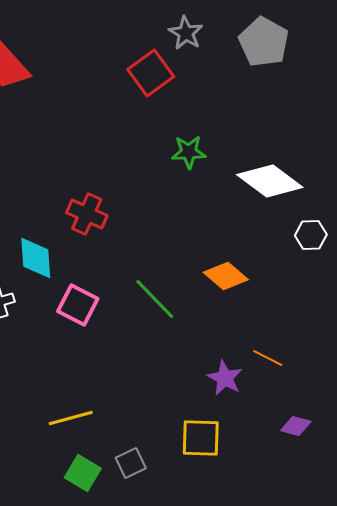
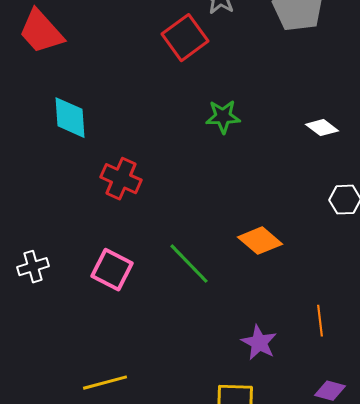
white diamond: (270, 181) -> (322, 128), moved, size x0.5
cyan diamond: (36, 258) -> (70, 118), moved
orange line: (268, 358) -> (320, 321), moved, turned 56

